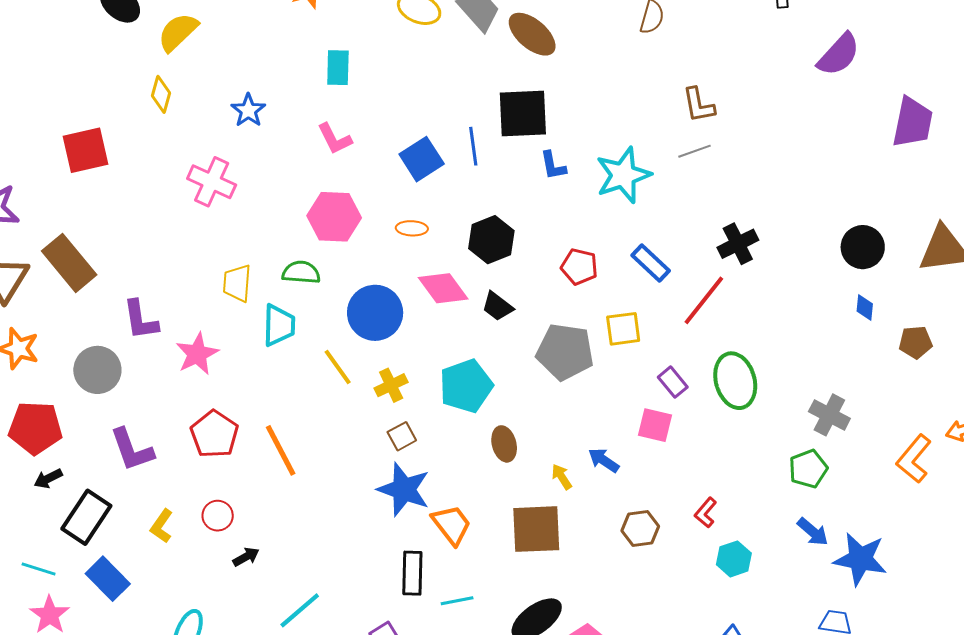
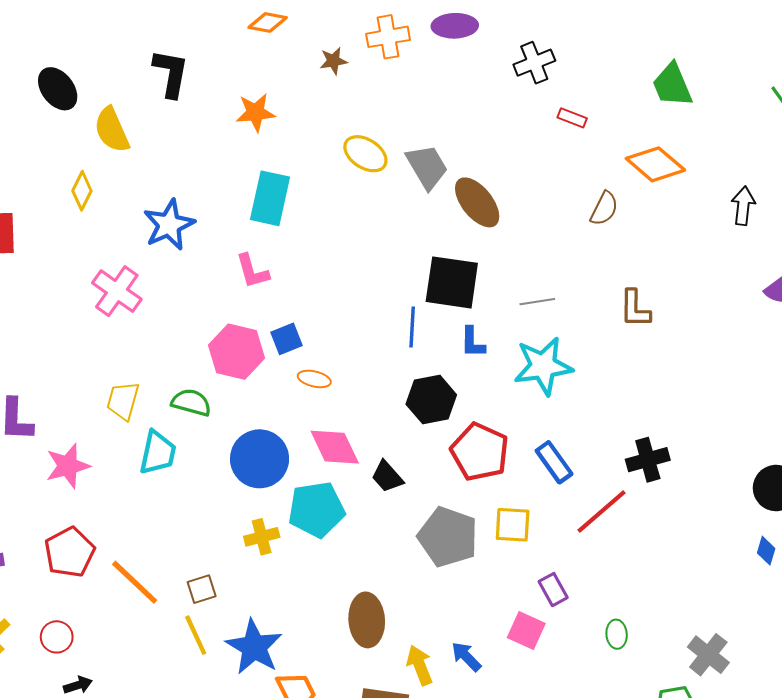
yellow semicircle: (178, 32) -> (112, 130), turned -81
cyan rectangle: (338, 68) -> (270, 198), size x1.4
blue star: (248, 110) -> (169, 225), size x1.4
blue line: (473, 146) -> (412, 327), moved
gray line: (694, 151) -> (537, 302), moved
blue square: (422, 159) -> (286, 339), moved, size x0.7
black hexagon: (491, 240) -> (431, 399), moved
red pentagon: (579, 267) -> (480, 452), size x1.5
yellow line: (338, 367) -> (196, 635), moved
green ellipse: (735, 381) -> (617, 634), moved, size x0.5
cyan pentagon: (466, 386) -> (316, 510), moved
brown square: (402, 436) -> (202, 589), moved
brown ellipse: (504, 444) -> (367, 620), size x1.4
orange line: (281, 450) -> (135, 582), turned -30
yellow arrow: (562, 477) -> (420, 665), size x1.4

